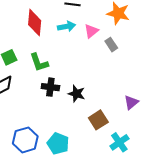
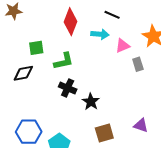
green L-shape: (39, 62) -> (64, 61), turned -100
purple triangle: (131, 102) -> (141, 125), turned 42

